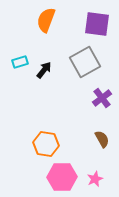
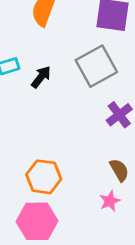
pink hexagon: (62, 177) -> (37, 221), moved
pink star: (95, 179) -> (110, 201), moved

